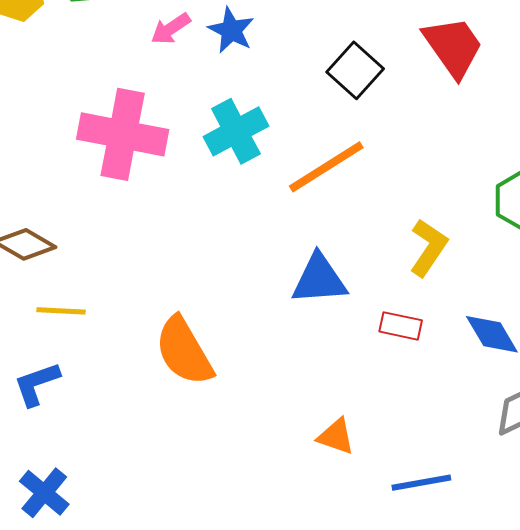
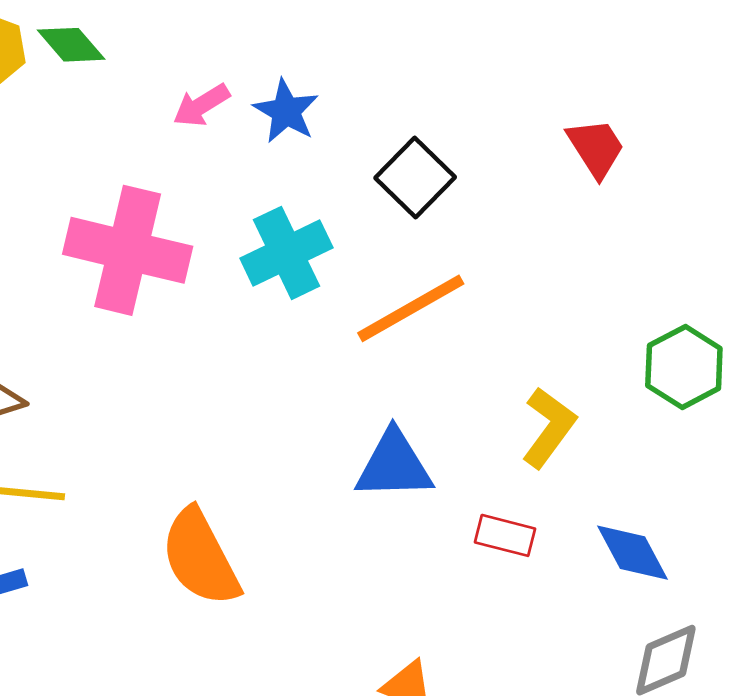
red trapezoid: (453, 47) -> (596, 148), size x0.7
black square: (355, 70) -> (415, 177), moved

